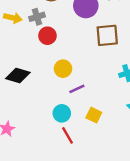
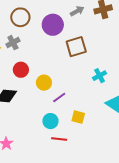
red circle: (47, 36) -> (21, 70), moved
red line: (68, 135) -> (59, 139), turned -42

